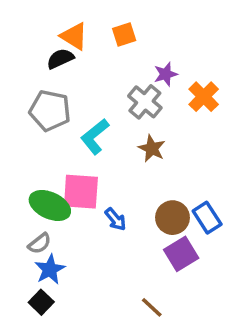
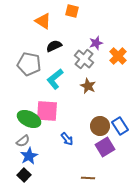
orange square: (124, 35) -> (72, 11), moved, turned 32
black semicircle: (60, 59) -> (54, 46), moved
blue arrow: (116, 219) -> (67, 139), moved
brown line: (152, 307) -> (88, 178), turned -40

